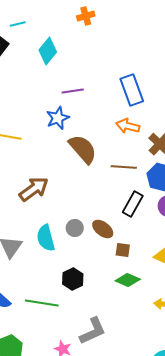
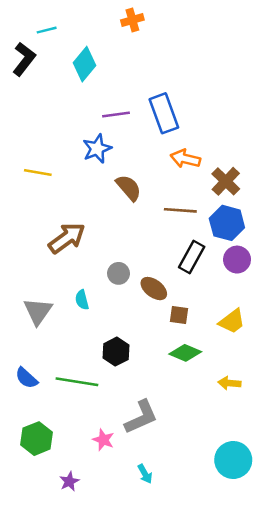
blue rectangle: (132, 90) -> (164, 113), moved
brown semicircle: (83, 149) -> (129, 188), size x0.7
gray circle: (75, 228) -> (119, 273), moved
cyan semicircle: (46, 238) -> (82, 300), size x0.6

